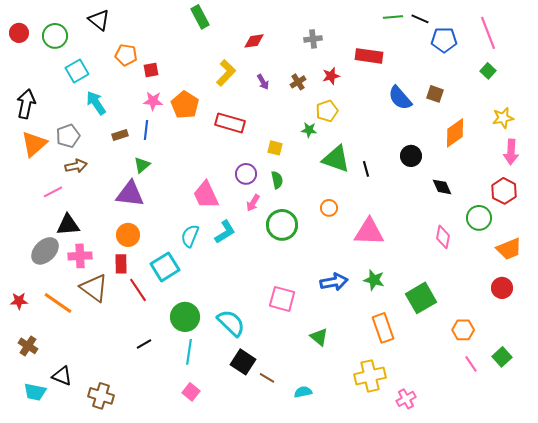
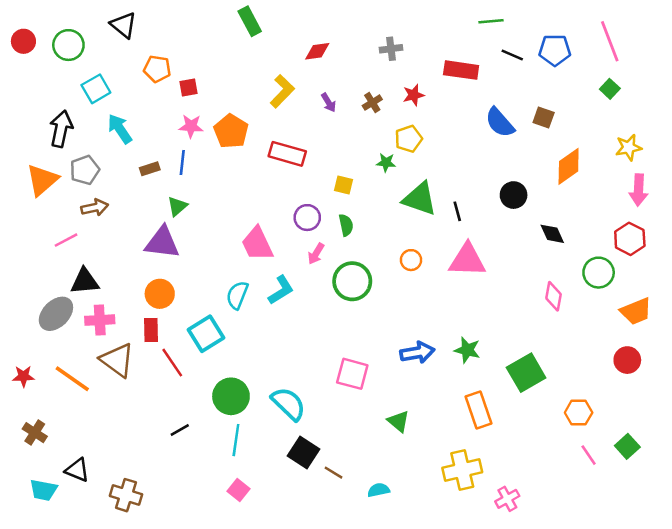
black line: (420, 19) -> (512, 55), moved
black arrow: (26, 104) -> (61, 129), moved
pink triangle: (369, 232) -> (467, 260), moved

